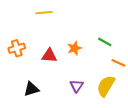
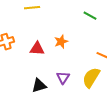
green line: (105, 42) -> (90, 16), moved
black triangle: (31, 89) -> (39, 86), moved

